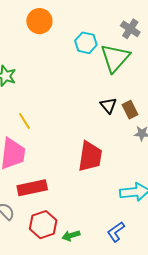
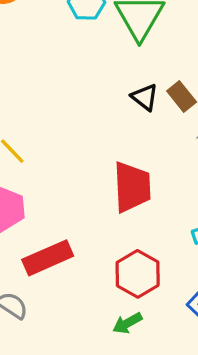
red hexagon: (43, 225) -> (138, 274), moved

